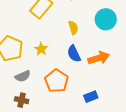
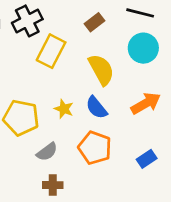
yellow semicircle: (73, 28) -> (101, 70), size x1.6
blue semicircle: (74, 54) -> (96, 108), moved

